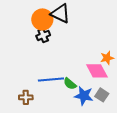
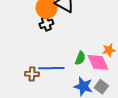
green semicircle: (70, 84) -> (80, 58), moved, turned -112
brown cross: (26, 97) -> (32, 74), moved

